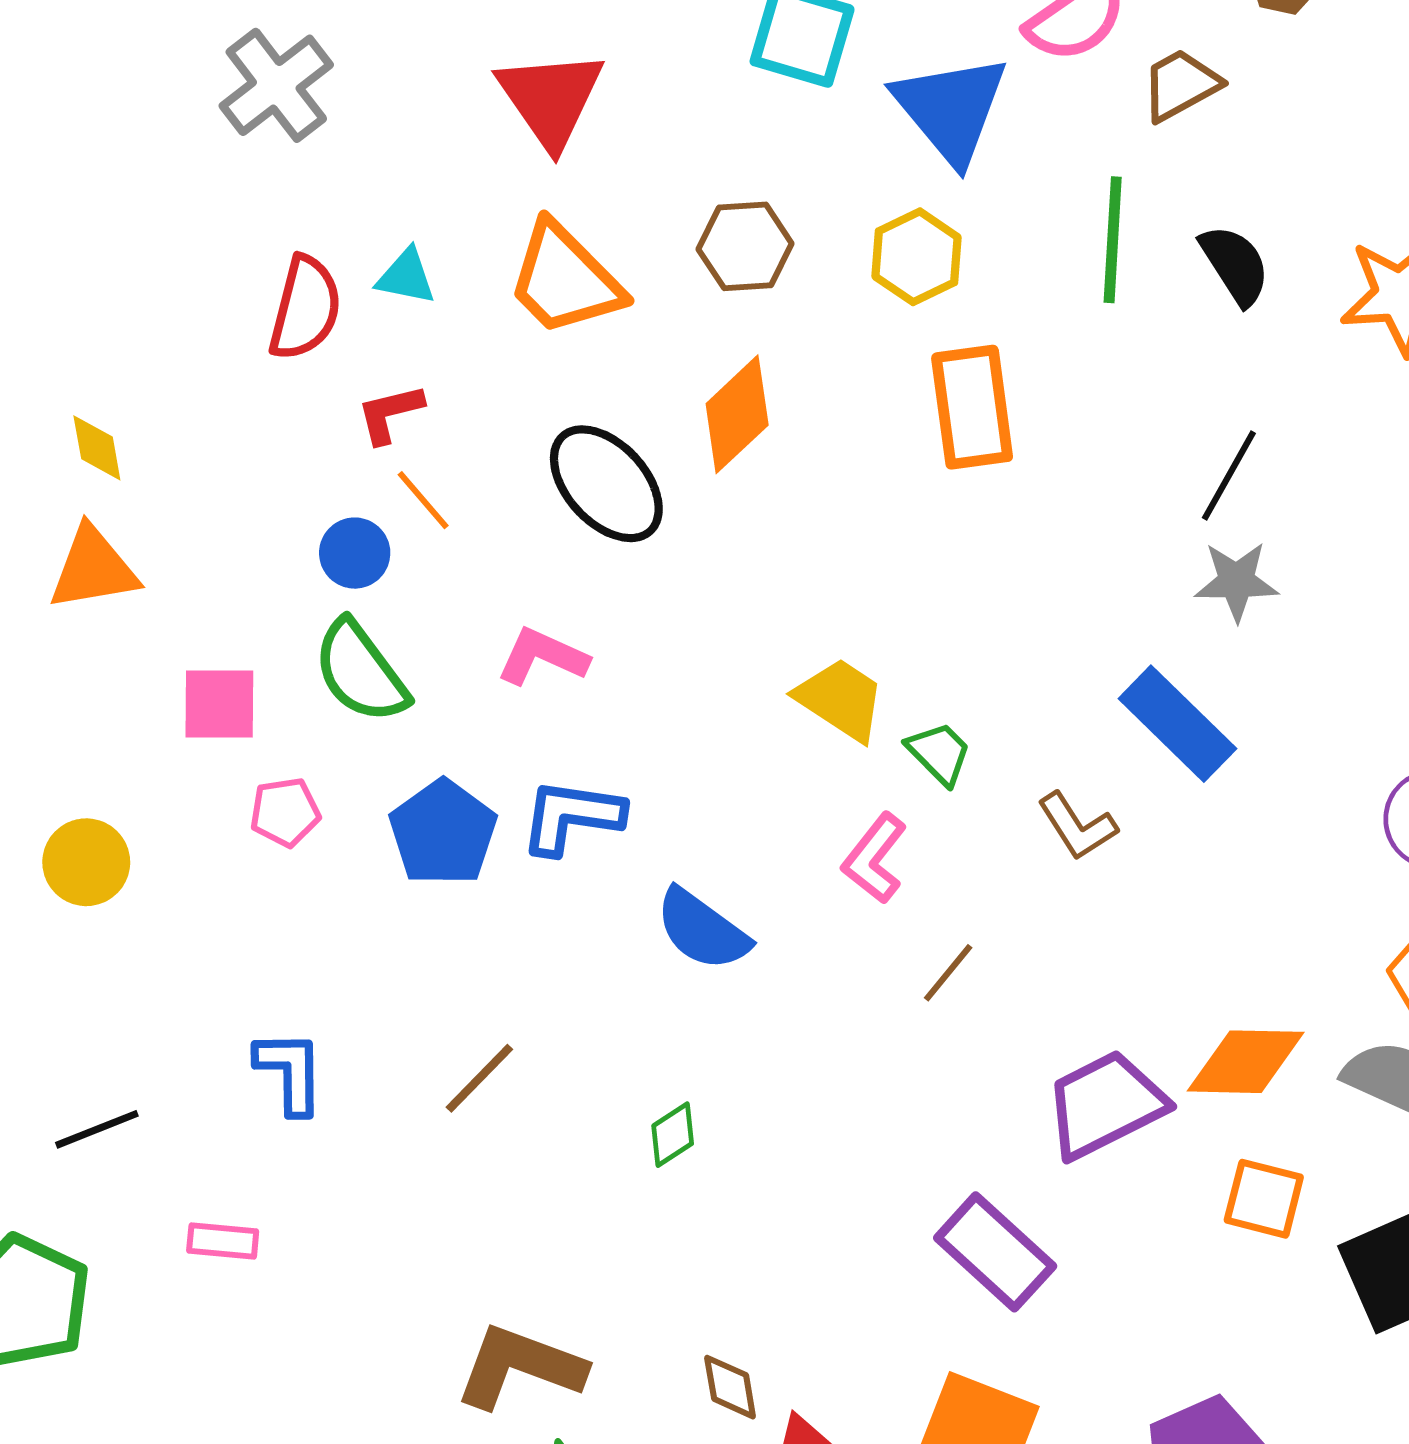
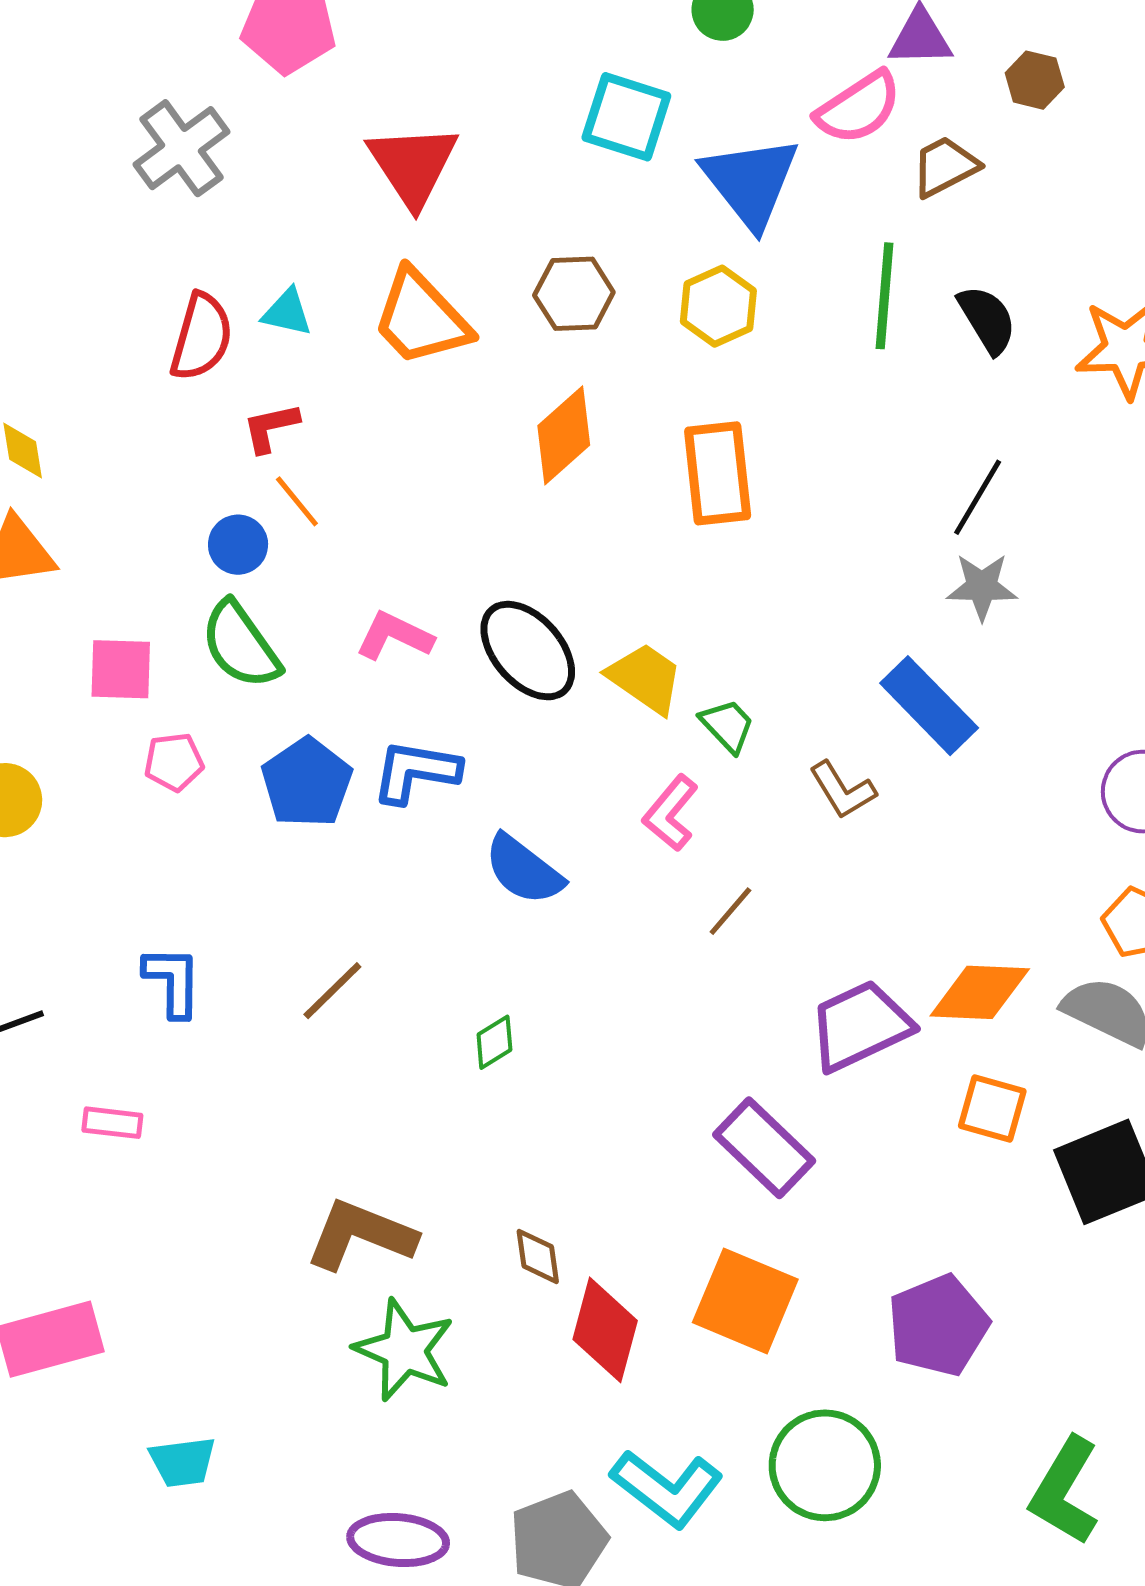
orange rectangle: (972, 407) -> (718, 473), moved
black ellipse: (606, 484) -> (528, 651), moved

